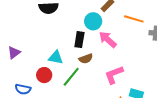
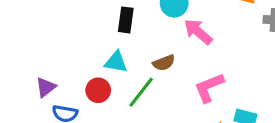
black rectangle: (79, 40) -> (126, 20), moved
purple triangle: (14, 53) -> (46, 87), moved

